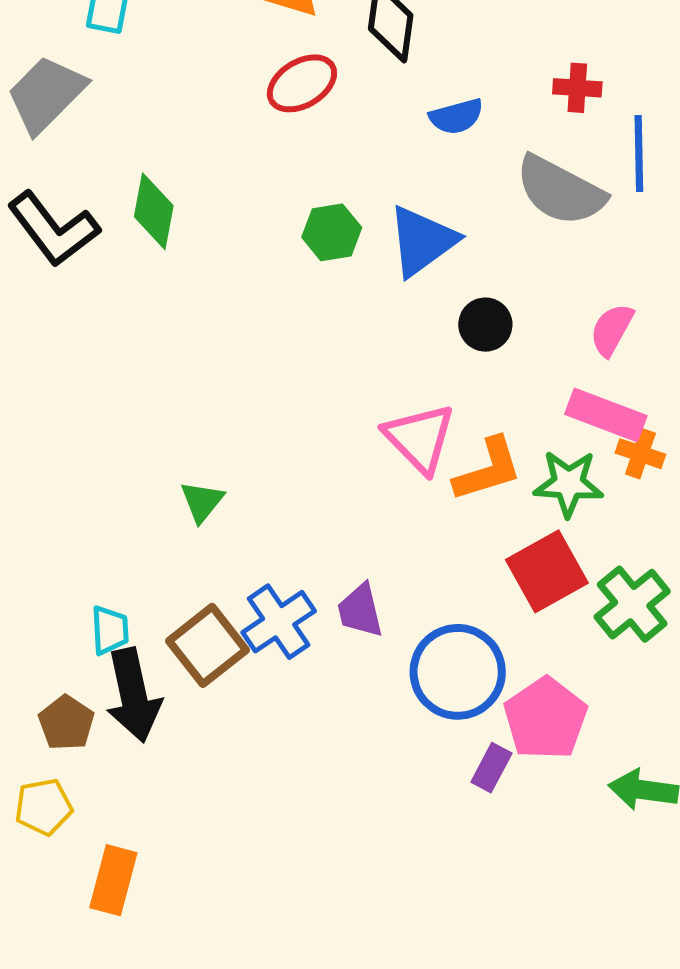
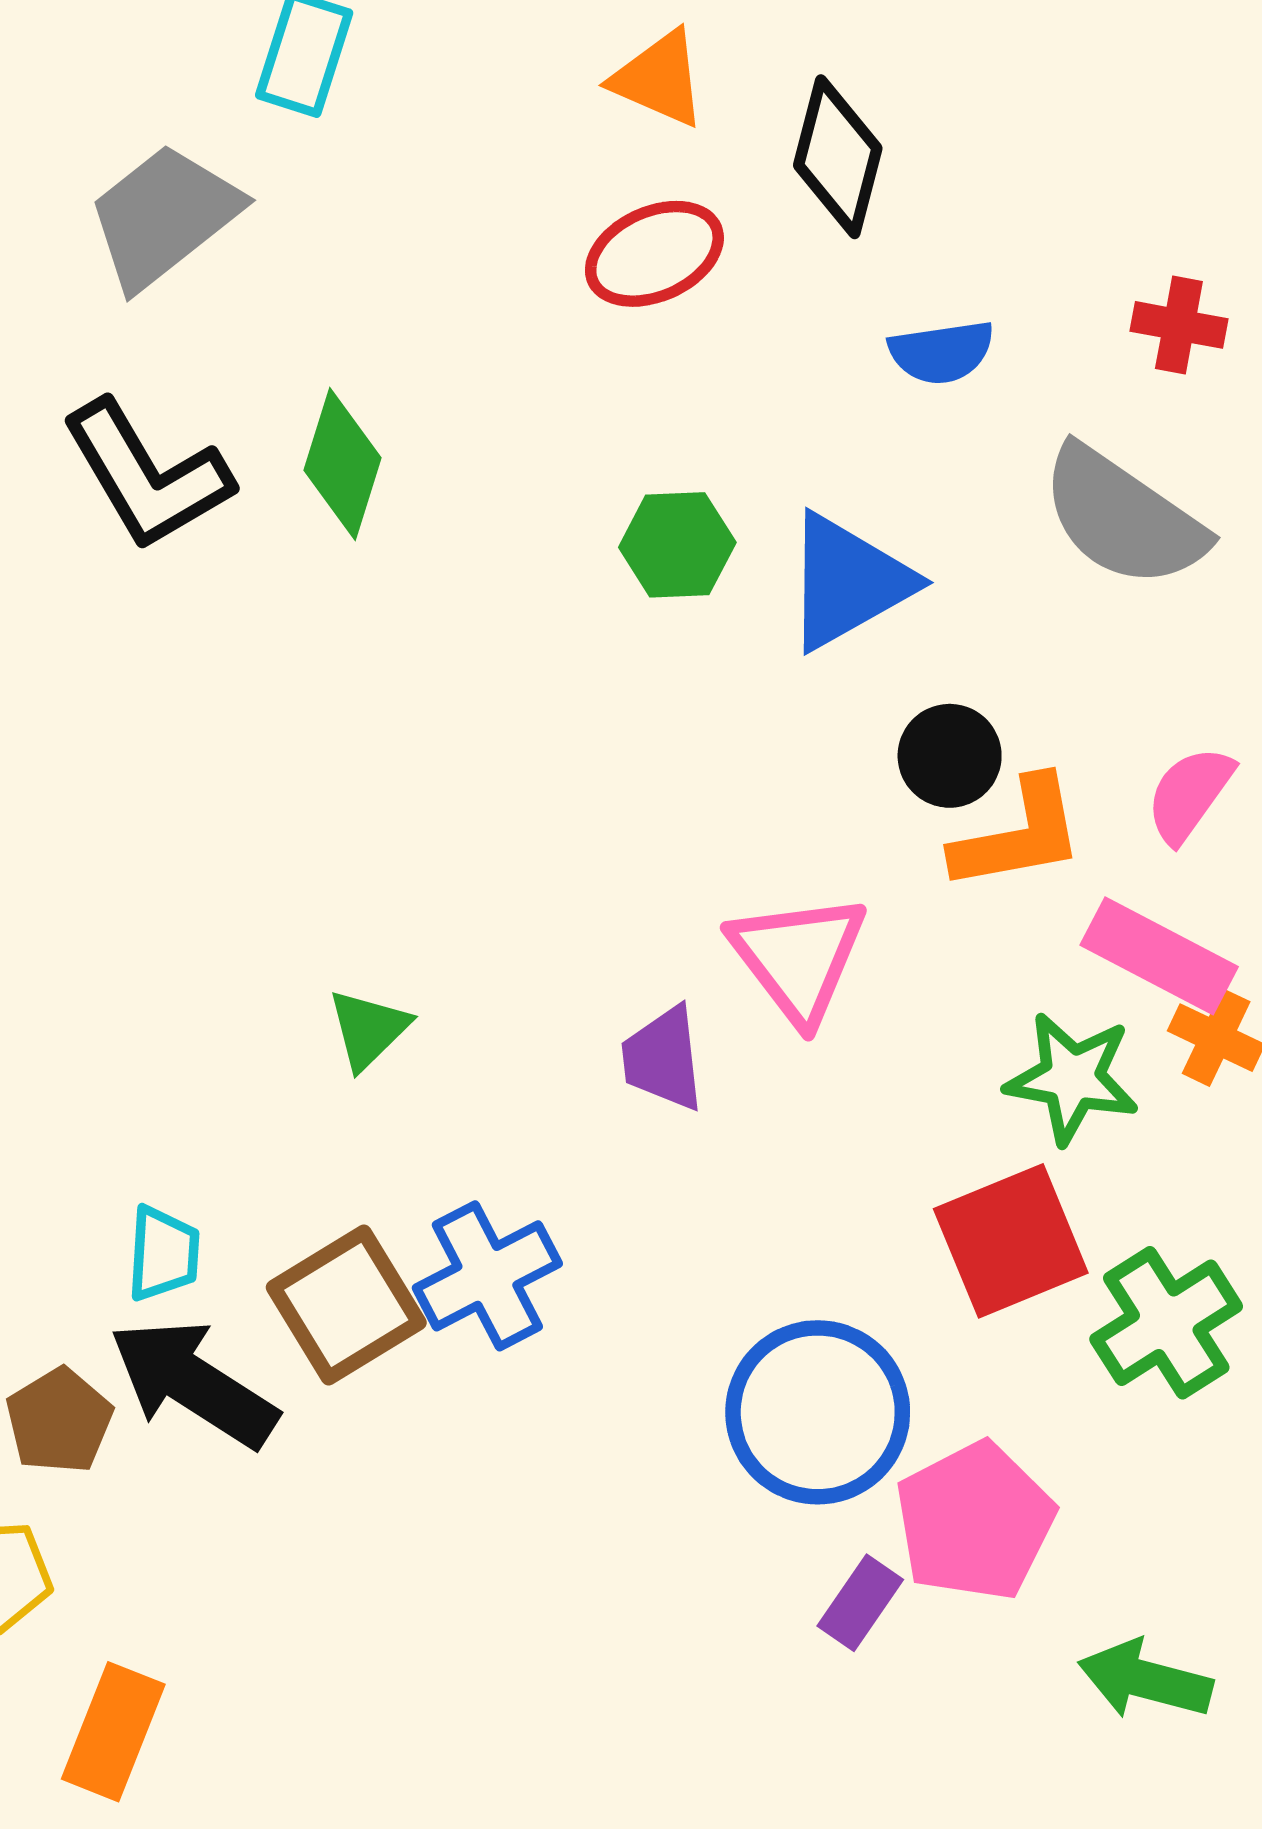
orange L-shape: (488, 470) -> (1018, 835), moved
purple trapezoid: (360, 611) -> (663, 1059), moved
black arrow: (133, 695) -> (193, 1383), turned 128

